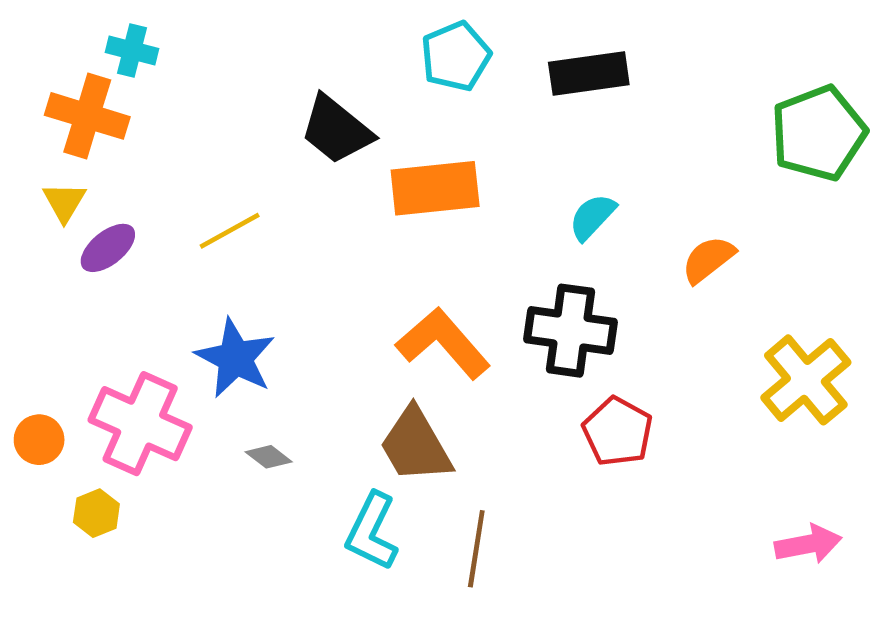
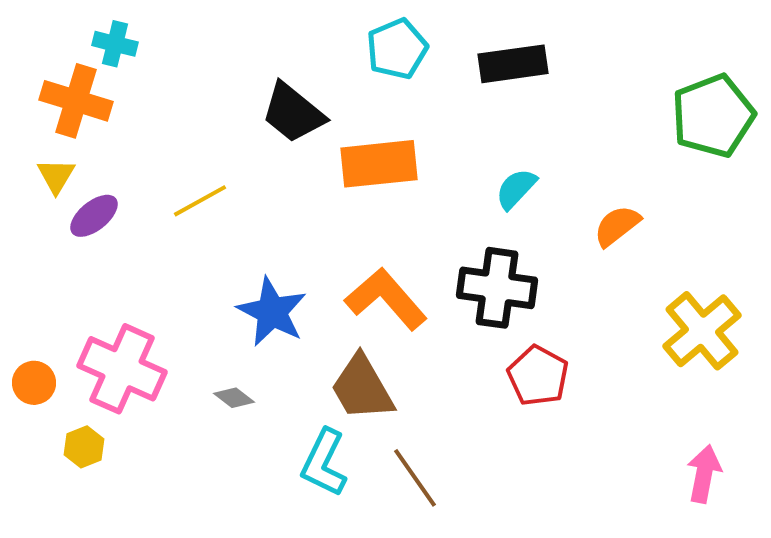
blue star: (235, 358) -> (272, 312), moved
pink arrow: (808, 544) -> (704, 474), turned -68
brown line: (476, 549) -> (415, 478), turned -44

